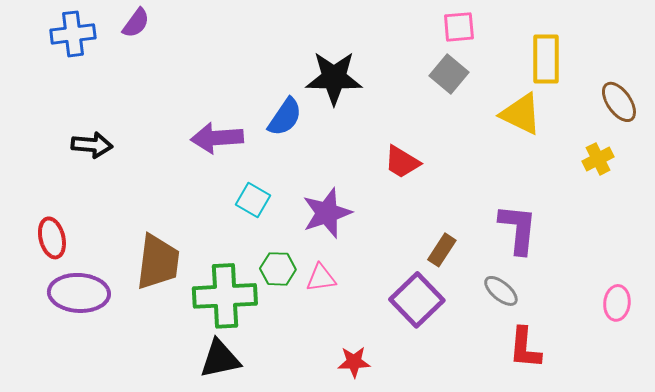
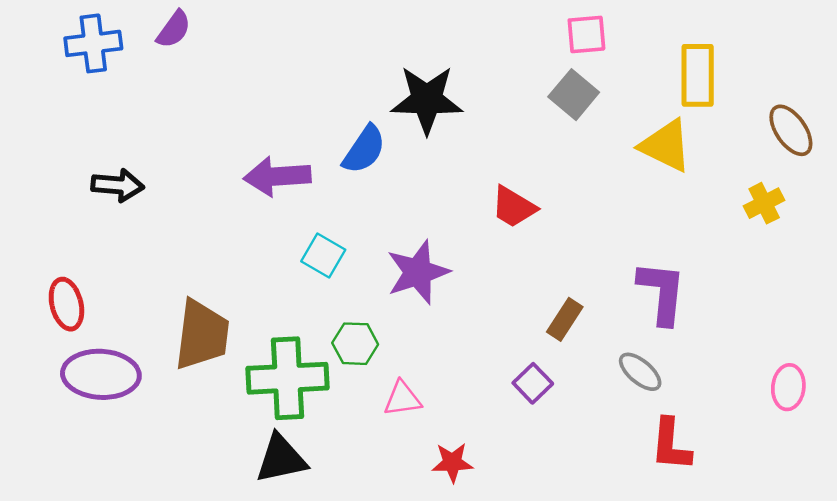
pink triangle: (321, 278) -> (402, 399), moved
purple square: (417, 300) -> (533, 383), size x0.6

